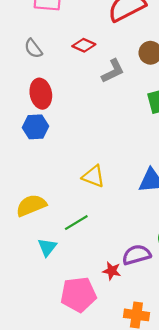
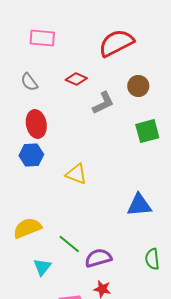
yellow triangle: (93, 176) -> (76, 174), moved
green line: (76, 223) -> (69, 244), turned 70
purple semicircle: (136, 255) -> (98, 258), moved

